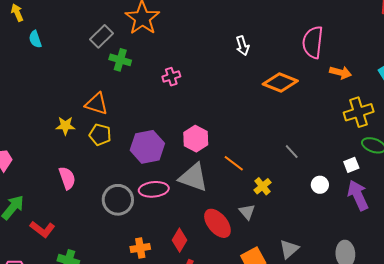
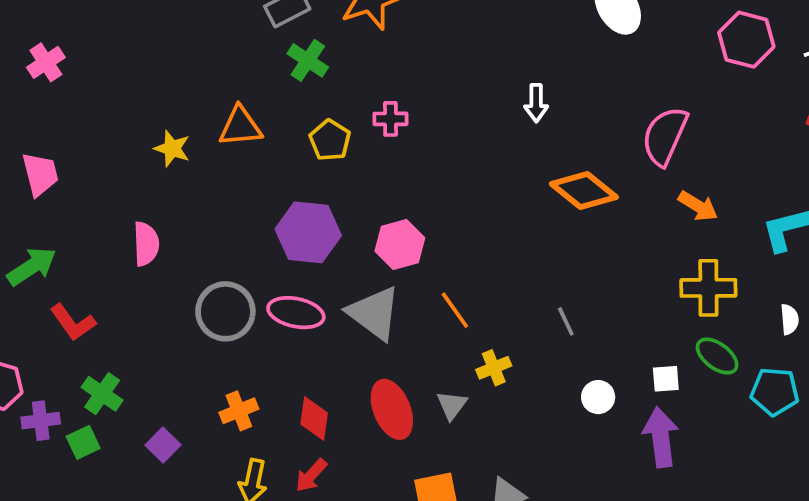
orange triangle: (96, 104) -> (240, 126), turned -40
yellow pentagon: (100, 135) -> (330, 140), moved
red diamond: (180, 240) -> (314, 419), turned -40
orange cross: (140, 248) -> (239, 411), turned -30

